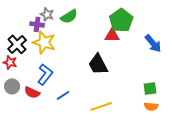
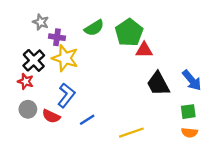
gray star: (47, 14) -> (41, 22), moved
green pentagon: (121, 20) -> (129, 33), moved
blue arrow: (153, 43) -> (192, 80), moved
black trapezoid: (98, 64) -> (158, 84), moved

